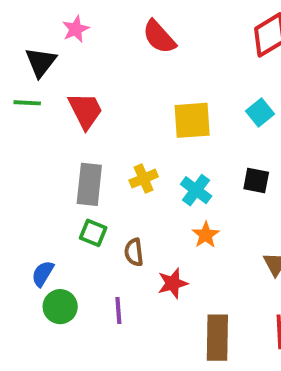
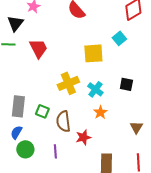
cyan square: (260, 113) -> (119, 38), moved
yellow cross: (144, 179) -> (68, 83), size x1.5
gray rectangle: (89, 184) -> (18, 106), moved
brown semicircle: (134, 252) -> (63, 121), size x1.5

